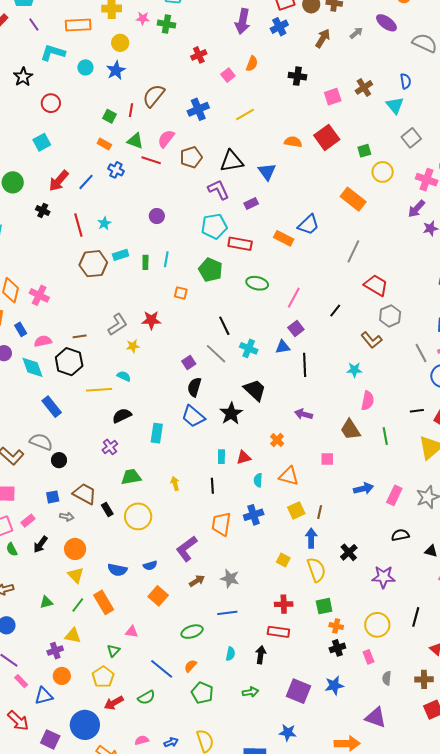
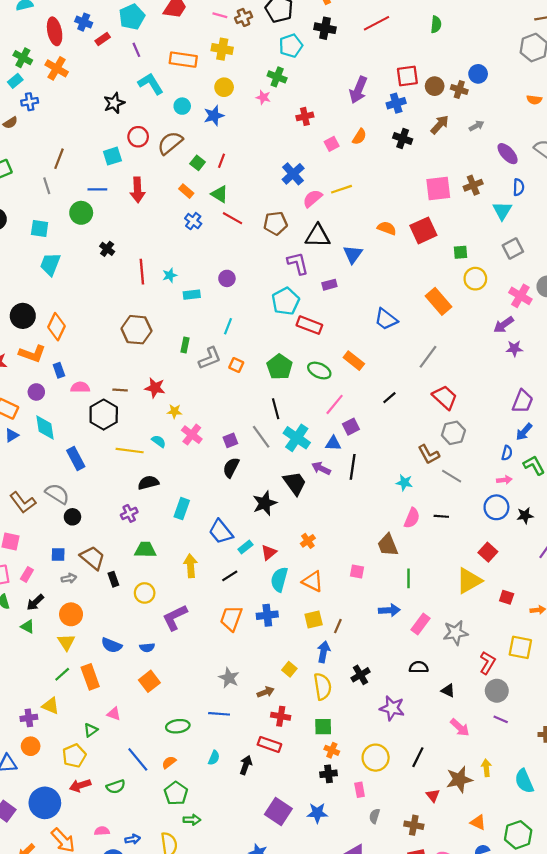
pink star: (143, 18) -> (263, 97), moved
purple ellipse: (386, 23) -> (508, 154), moved
cyan L-shape: (53, 53) -> (151, 84), turned 30
black cross: (297, 76) -> (403, 138), moved
brown semicircle: (154, 96) -> (170, 143), moved
pink square: (333, 97) -> (438, 188), size x1.4
blue cross: (198, 109) -> (293, 174), turned -30
pink semicircle: (166, 139) -> (312, 198), moved
cyan square: (42, 142) -> (112, 156), moved
red arrow: (59, 181) -> (138, 190), moved, turned -55
blue line: (86, 182) -> (97, 189), moved, turned 36
blue trapezoid: (308, 225) -> (386, 319), turned 70
cyan pentagon: (214, 226) -> (286, 301), turned -30
orange rectangle: (284, 238) -> (354, 361), moved
cyan rectangle: (121, 255) -> (192, 295), moved
green rectangle: (145, 262) -> (185, 345), moved
brown hexagon: (93, 264) -> (136, 330), moved
green pentagon: (211, 270) -> (279, 367), moved
pink cross: (39, 295) -> (192, 435), moved
pink line: (294, 298) -> (335, 404), moved
black line: (335, 310) -> (389, 398), moved
red star: (151, 320) -> (155, 388), moved
gray L-shape: (118, 325) -> (210, 358), moved
cyan cross: (249, 348) -> (297, 438), size x1.4
gray line: (421, 353) -> (452, 476), moved, turned -42
cyan diamond: (32, 367) -> (45, 428), moved
black line: (417, 411) -> (441, 516), moved
purple arrow: (304, 414) -> (321, 468), moved
blue trapezoid: (193, 416) -> (221, 532), moved
green line: (385, 436) -> (408, 578), moved
cyan rectangle: (221, 457) -> (245, 547), turned 40
red triangle: (244, 457) -> (269, 552), turned -35
cyan semicircle: (258, 480) -> (279, 579), size x1.6
yellow arrow: (175, 484) -> (191, 566), size x1.5
black line: (212, 486) -> (230, 576), turned 49
yellow circle: (138, 516) -> (145, 593), size x0.7
gray arrow: (67, 517) -> (69, 578), turned -32
pink rectangle: (28, 521) -> (27, 574), turned -32
purple L-shape: (187, 549) -> (175, 617), moved
brown arrow: (197, 581) -> (266, 692), moved
green triangle: (46, 602) -> (28, 627), moved, turned 32
green arrow: (250, 692) -> (192, 820), moved

